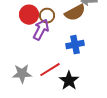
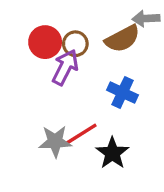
blue cross: (75, 45) -> (122, 93), turned 36
gray star: (22, 74) -> (55, 141), moved

